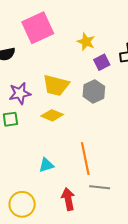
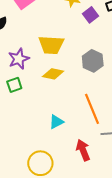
gray hexagon: (94, 91) -> (93, 61), moved

